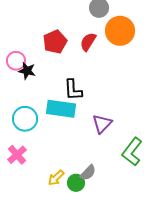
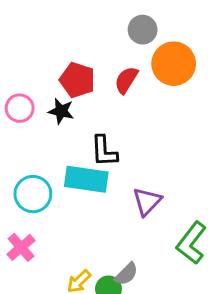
red pentagon: (55, 42) -> (77, 80), turned -30
black star: (27, 71) -> (61, 111), moved

